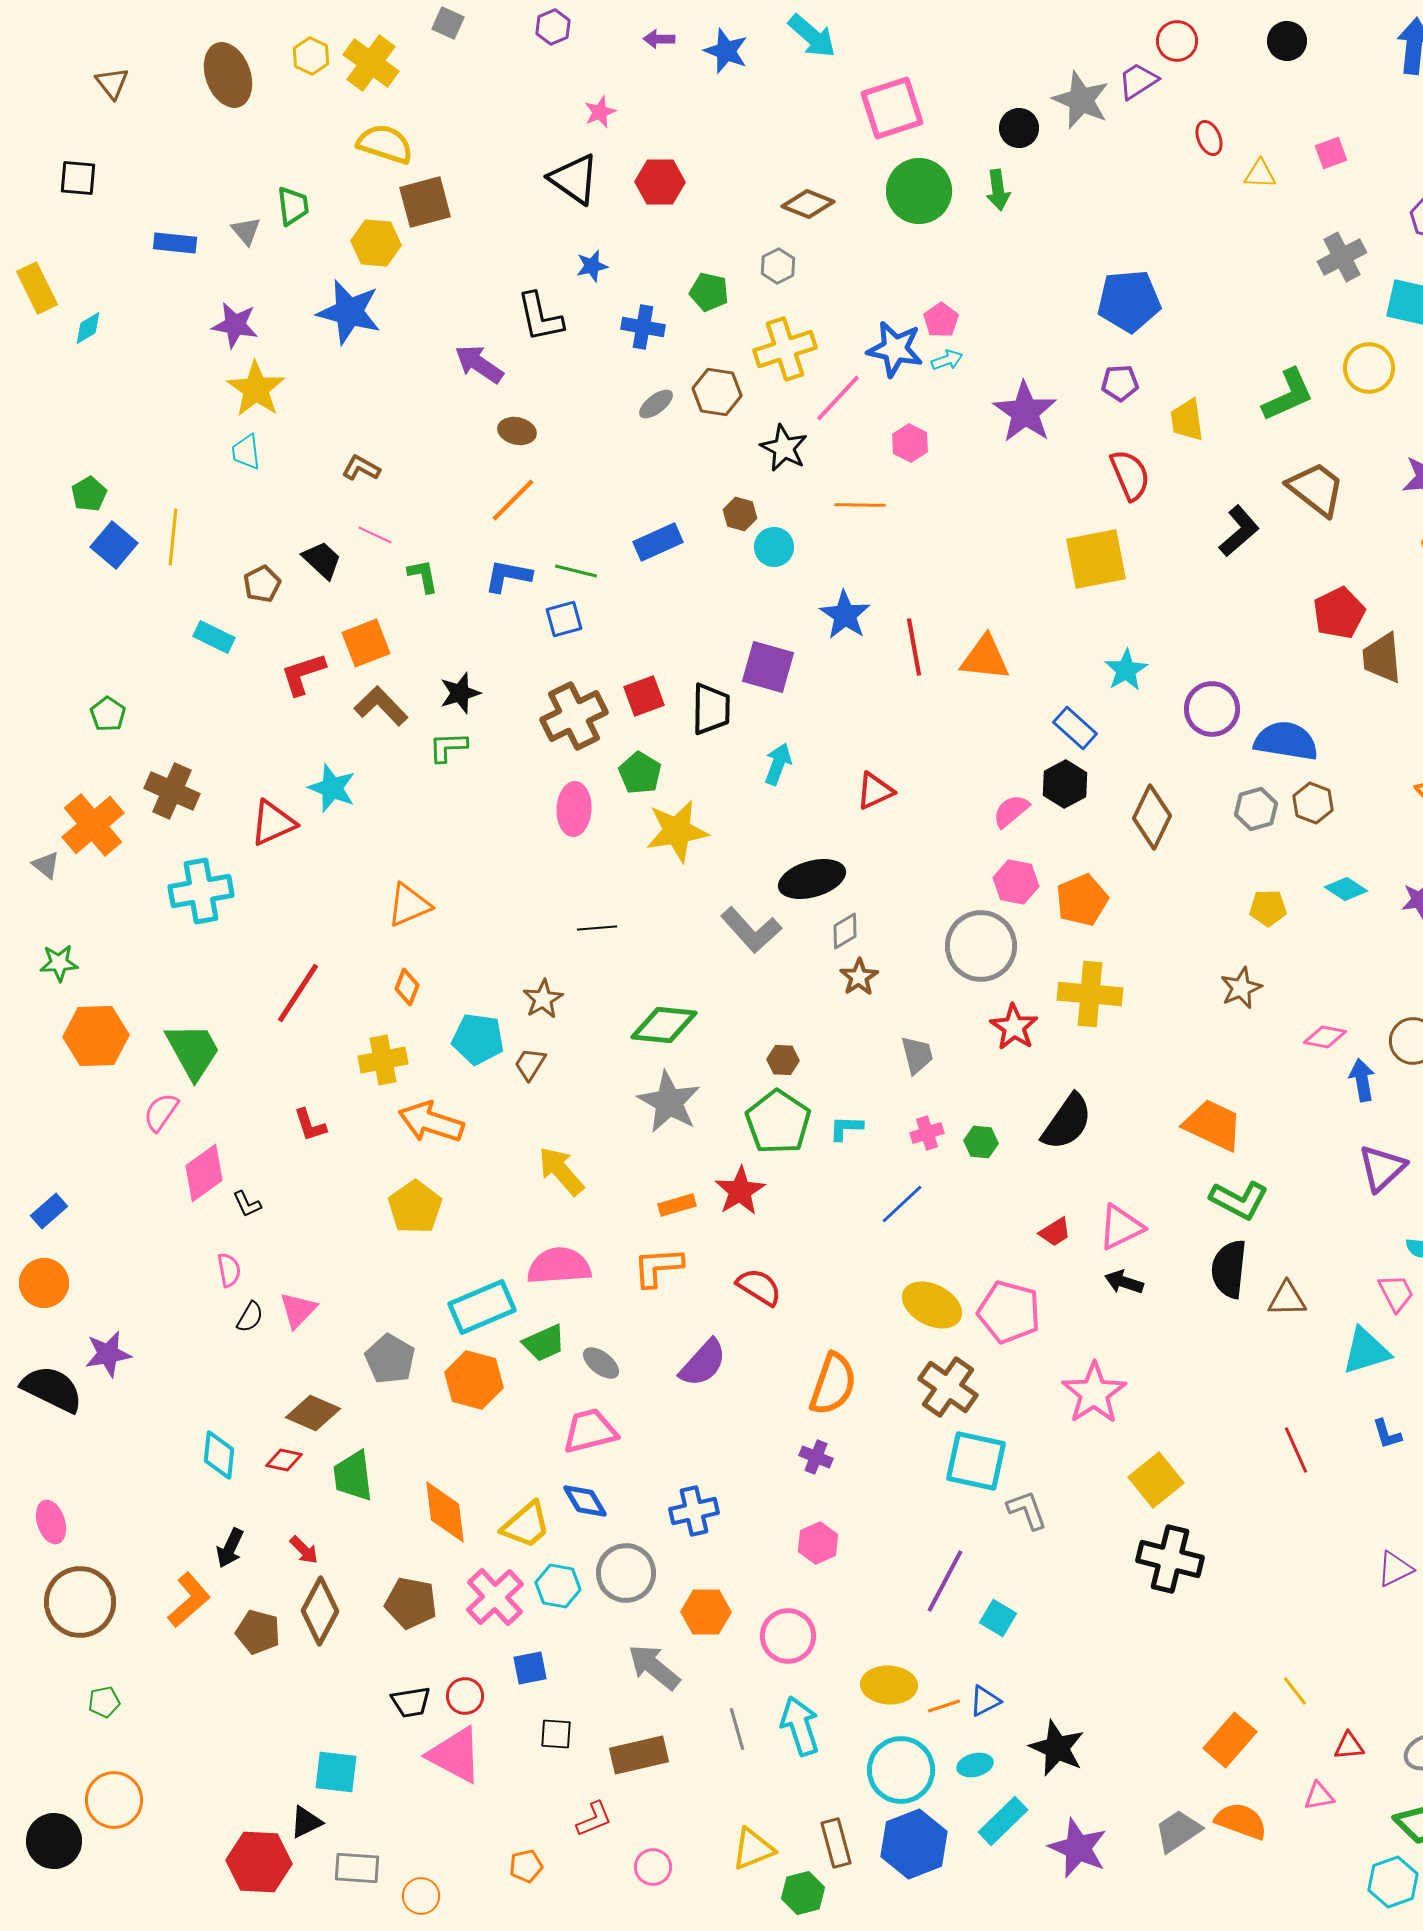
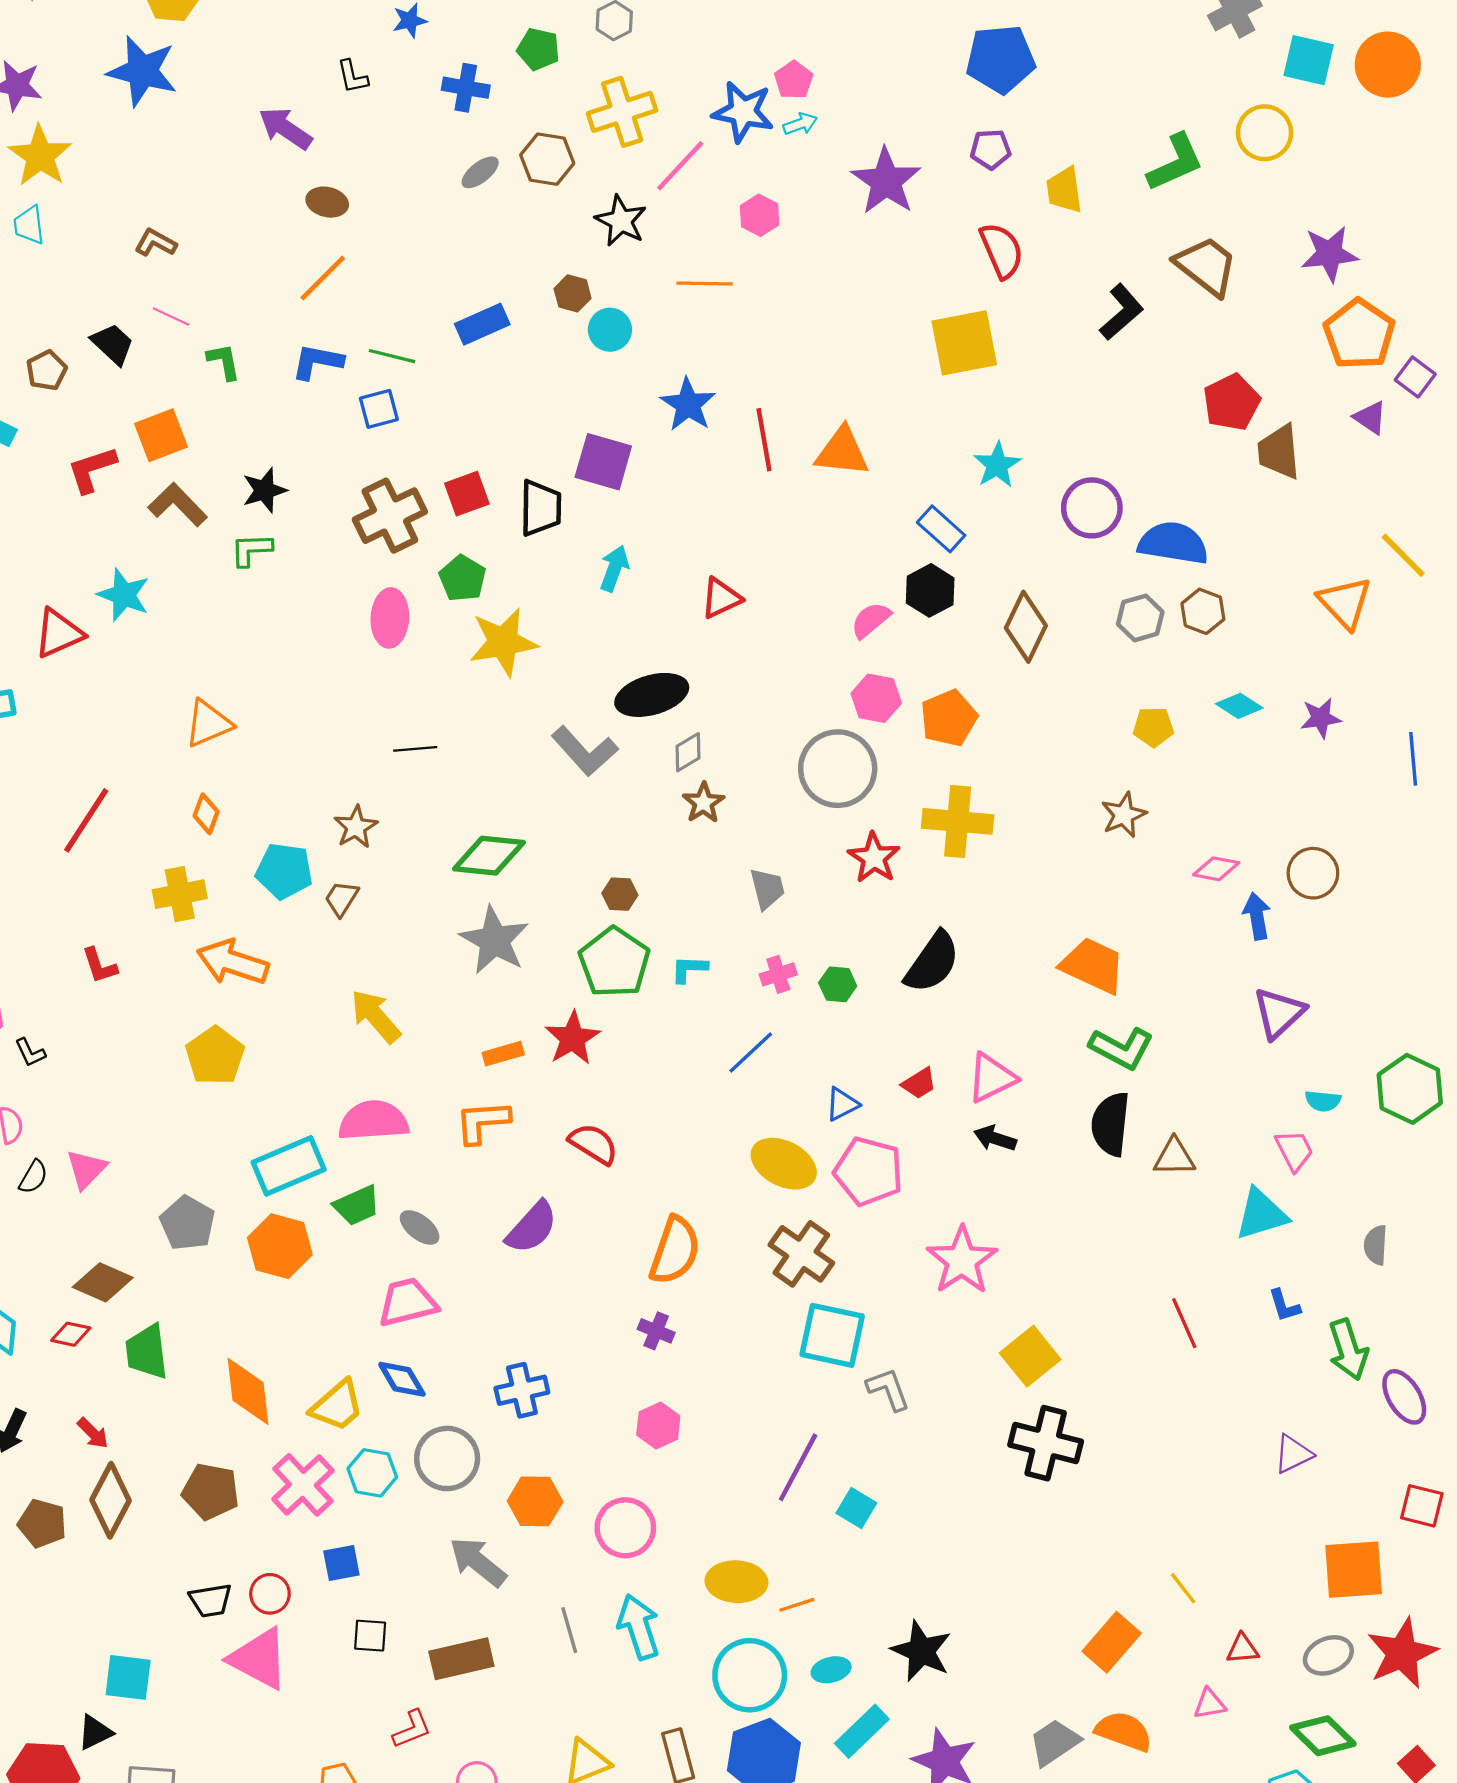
black L-shape: (540, 317) -> (352, 77), size x0.6
blue triangle: (985, 1701) -> (842, 1104), moved

